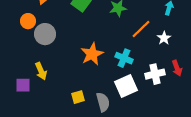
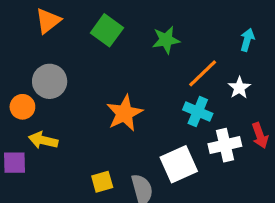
orange circle: (28, 21) -> (22, 107), moved
cyan cross: (124, 58) -> (198, 112), moved
yellow arrow: (41, 71) -> (43, 140), turned 126

